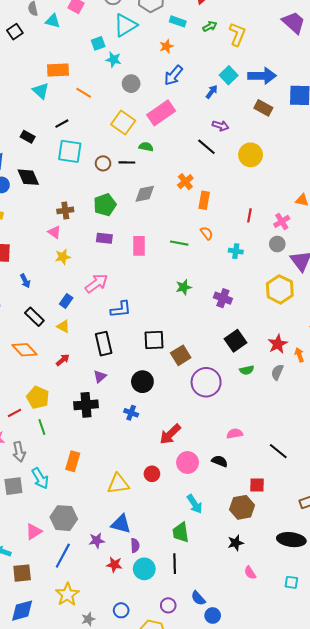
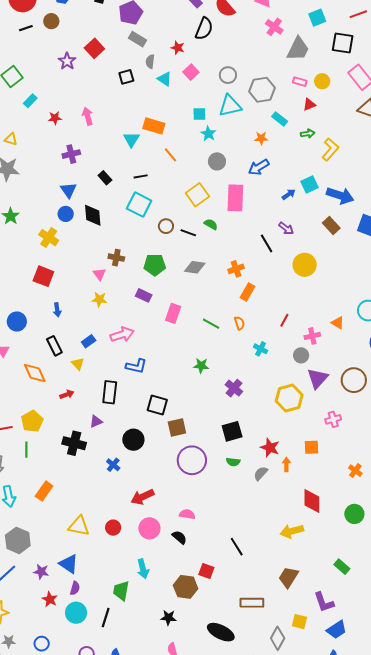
pink rectangle: (161, 113) -> (235, 198), turned -72
red star: (278, 344) -> (270, 448), turned 30
pink semicircle: (235, 434) -> (187, 514), moved

